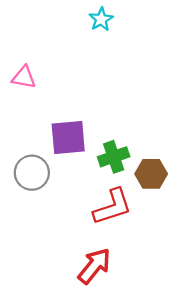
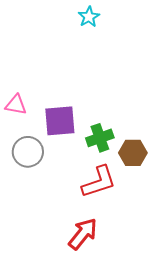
pink triangle: (24, 77) -> (16, 105), moved

